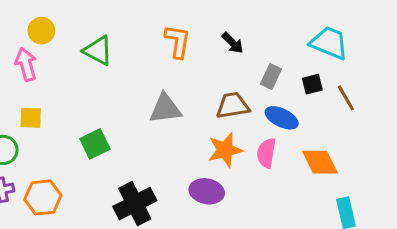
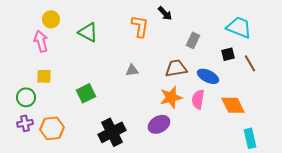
black arrow: (233, 43) -> (165, 13), moved
gray rectangle: (271, 77) -> (193, 40), moved
gray triangle: (165, 109) -> (132, 70), size x0.6
purple ellipse: (207, 191) -> (159, 124), turned -40

